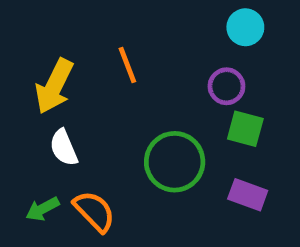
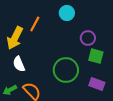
cyan circle: (245, 27) -> (67, 13), moved
orange line: (127, 65) -> (35, 24), moved, turned 49

